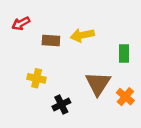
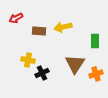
orange cross: (125, 97) -> (96, 74), turned 32
black cross: (61, 104) -> (42, 73), moved

